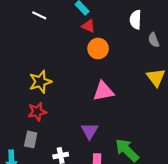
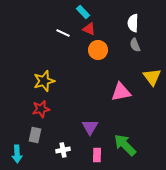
white line: (39, 15) -> (63, 33), moved
gray semicircle: (154, 40) -> (135, 45), moved
pink triangle: (103, 91) -> (121, 92), moved

